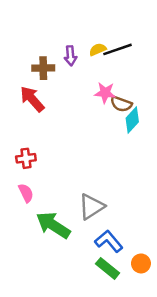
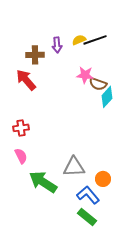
gray triangle: (91, 207) -> (74, 167), turned 30
orange circle: (141, 263) -> (103, 179), moved

